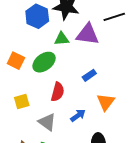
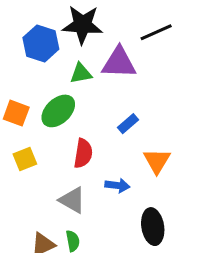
yellow square: (22, 101) -> (25, 159), moved
blue arrow: (78, 116) -> (117, 185), turned 49

